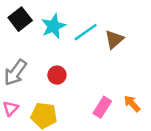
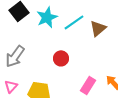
red circle: (57, 75) -> (61, 58), moved

